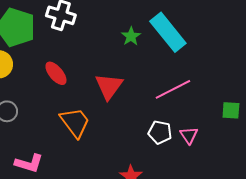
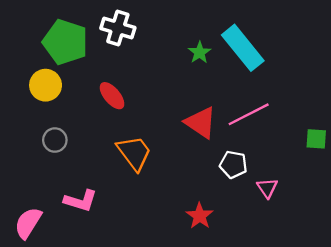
red triangle: (109, 86) -> (201, 123), moved, turned -32
pink triangle: (189, 135) -> (267, 188), moved

